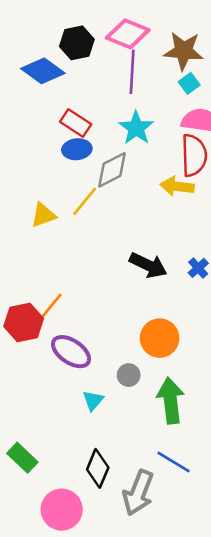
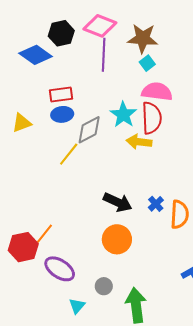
red rectangle: (76, 123) -> (61, 94), turned -40
cyan star: (136, 128) -> (123, 115), moved
yellow triangle: (43, 215) -> (22, 123), moved
orange circle: (160, 338) -> (117, 239), moved

